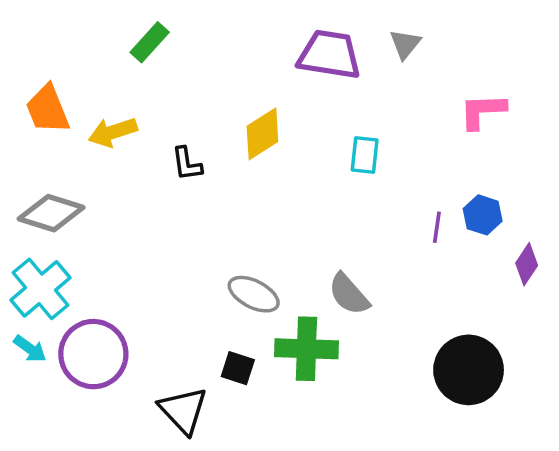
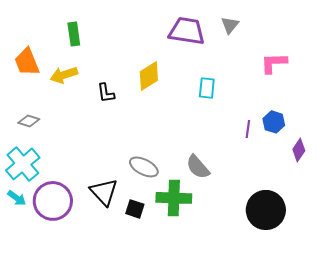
green rectangle: (150, 42) -> (74, 34), moved, turned -50
gray diamond: (51, 213) -> (29, 121), size x0.6
black triangle: (183, 410) -> (104, 192), moved

